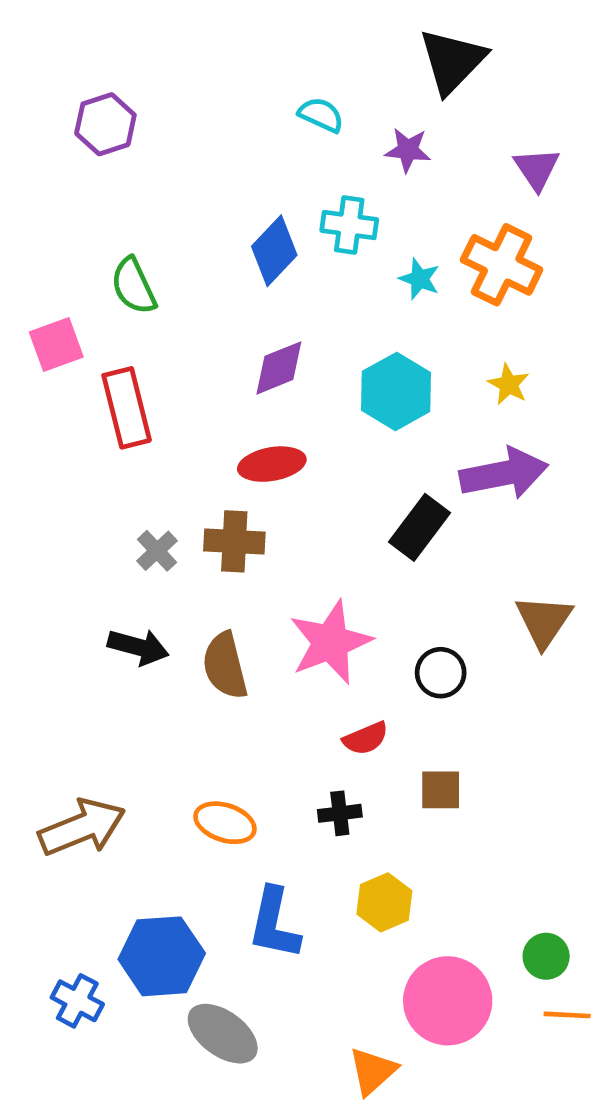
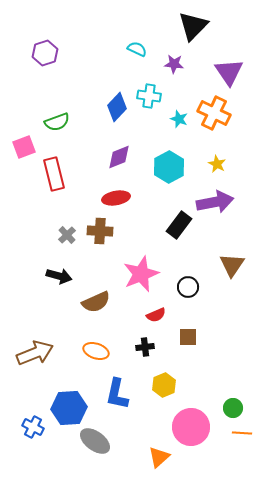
purple triangle: (537, 169) -> (229, 72), size x1.4
green semicircle: (134, 286) -> (57, 122), turned -85
brown semicircle: (225, 666) -> (96, 302), moved, turned -100

